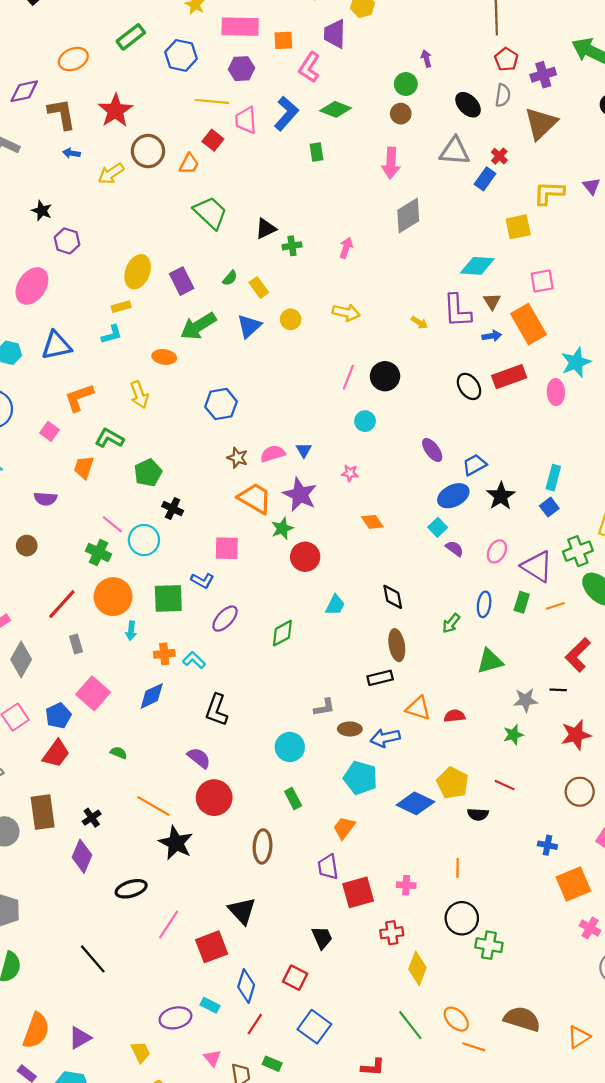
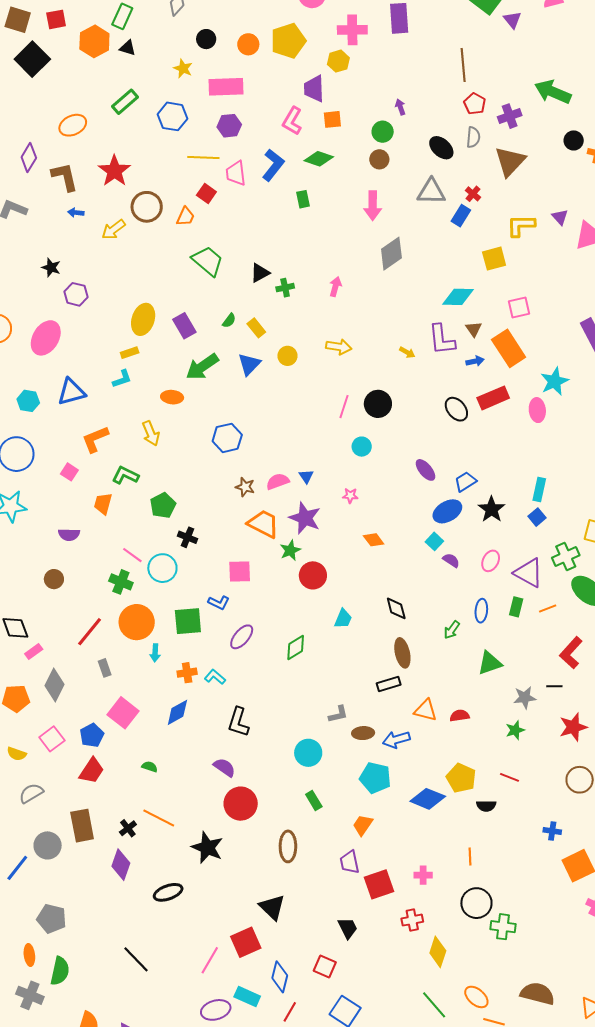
orange square: (283, 40) -> (332, 119), moved
purple diamond: (24, 91) -> (29, 158), turned -44
orange line: (153, 806) -> (159, 818), moved
pink line: (169, 925) -> (210, 960), moved
cyan rectangle: (210, 1005) -> (247, 996), size x1.4

